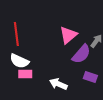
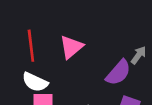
pink triangle: (68, 35) -> (71, 47), moved

